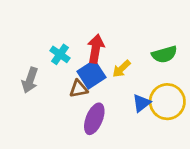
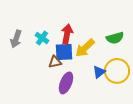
yellow arrow: (121, 69) -> (85, 48), size x1.5
blue square: (91, 74) -> (64, 52), turned 30
gray arrow: (30, 80) -> (16, 39), moved

